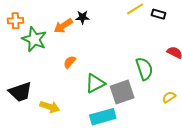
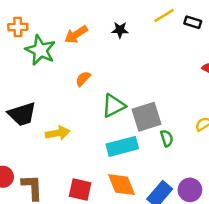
black star: (82, 17) -> (120, 30), moved
green semicircle: (144, 69) -> (167, 138), moved, size x0.6
yellow arrow: (50, 107) -> (58, 133), turned -30

